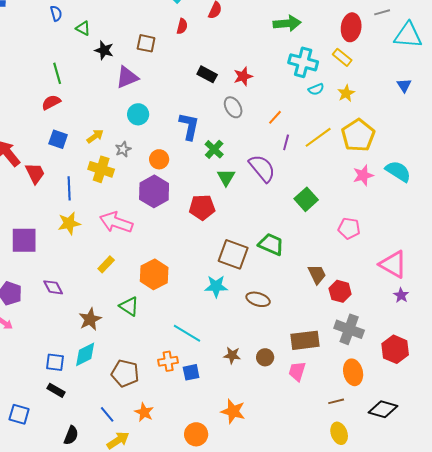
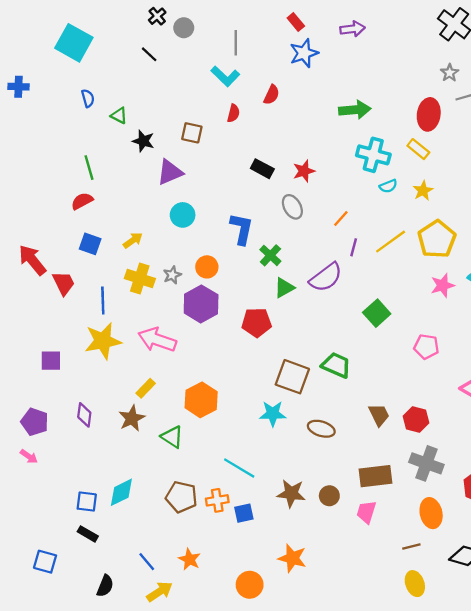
gray star: (123, 149) -> (172, 275), moved
purple semicircle: (262, 168) -> (326, 277), turned 92
green triangle: (226, 177) -> (284, 288), turned 30
yellow star: (69, 223) -> (103, 341), size x1.4
purple square: (24, 240) -> (51, 361), size x0.7
brown trapezoid: (317, 274) -> (379, 415), moved
purple diamond: (53, 287) -> (84, 415), turned 35
brown star: (90, 319) -> (132, 418), moved
brown star: (232, 355) -> (291, 493), size x1.4
brown pentagon: (125, 373) -> (181, 497), moved

